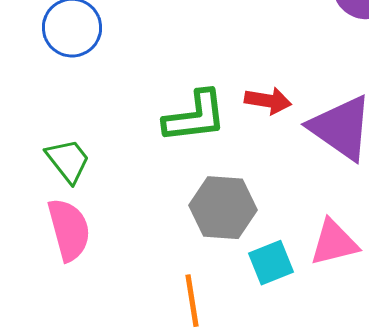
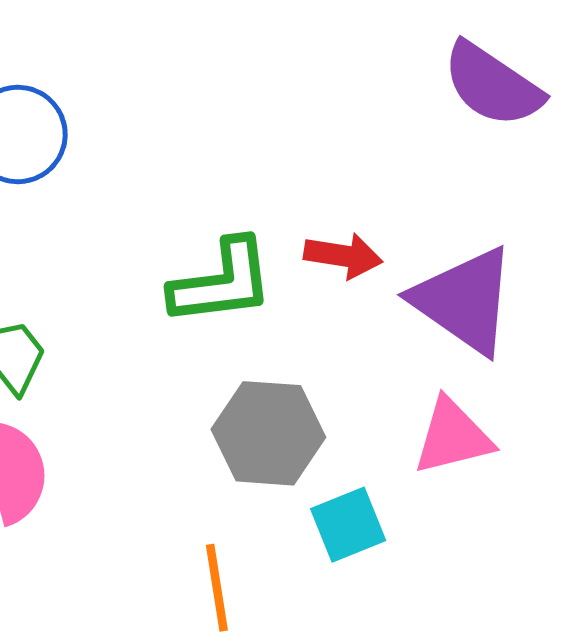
pink triangle: (334, 243) -> (453, 437), moved

